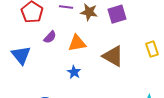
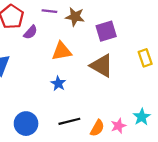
purple square: (117, 14) -> (106, 31), moved
purple semicircle: (50, 37) -> (30, 32), moved

